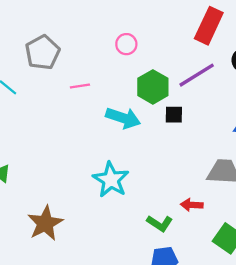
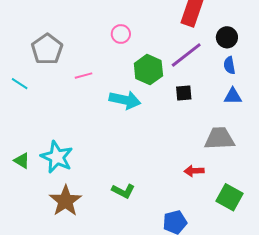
black square: (174, 115) -> (184, 93), moved
cyan star: (111, 180) -> (57, 157), moved
green L-shape: (160, 223) -> (123, 191), moved

